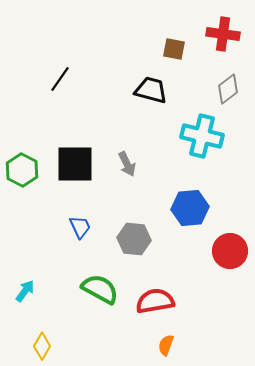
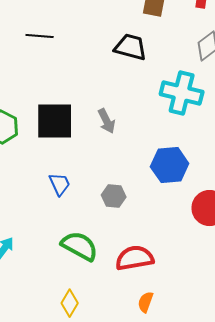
black line: (60, 79) -> (40, 36), turned 60
gray hexagon: (134, 239) -> (114, 196), size x0.7
yellow diamond: (42, 346) -> (70, 303), moved

